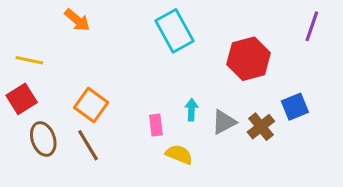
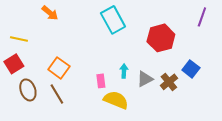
blue square: (295, 107) -> (191, 69), turned -30
yellow semicircle: (179, 154) -> (116, 100), size x1.4

